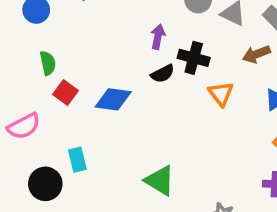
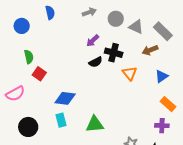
purple arrow: (158, 37) -> (93, 41), turned -144
blue diamond: (113, 99) -> (65, 98), moved
cyan rectangle: (77, 160) -> (61, 120), moved
green triangle: (160, 181) -> (95, 124), turned -36

